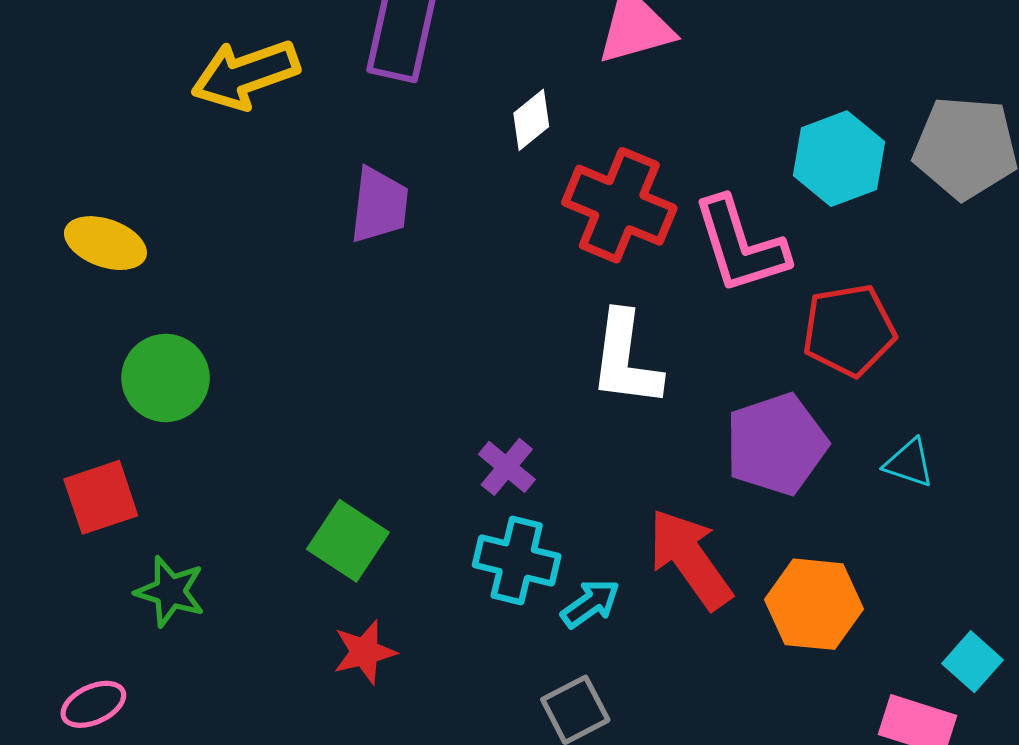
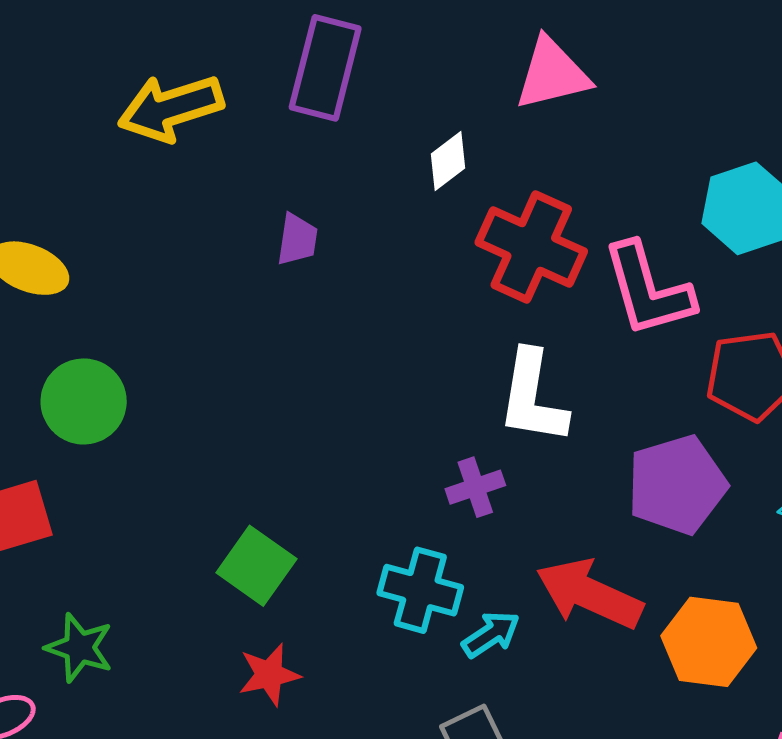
purple trapezoid: (379, 205) -> (297, 239), size x0.7
purple cross: (507, 467) -> (475, 487), moved, turned 30
red arrow: (690, 559) -> (589, 594), turned -32
green star: (170, 591) -> (79, 648), moved

